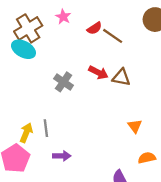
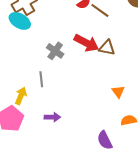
red arrow: (98, 72) -> (86, 43), size x1.4
gray line: (46, 128) -> (41, 79), moved

